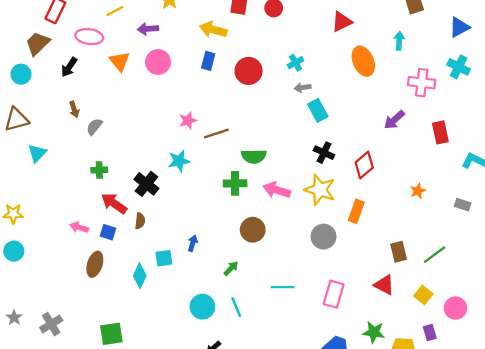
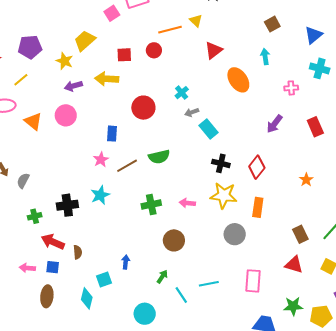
purple arrow: (148, 29) -> (73, 86), moved
blue rectangle: (208, 61) -> (112, 134), moved
pink cross: (422, 83) -> (291, 88), size x0.6
green semicircle: (254, 156) -> (159, 157), moved
black cross: (146, 184) -> (67, 205), moved, turned -35
pink arrow: (277, 190) -> (187, 203), size x0.7
cyan line: (236, 307) -> (181, 295), moved

